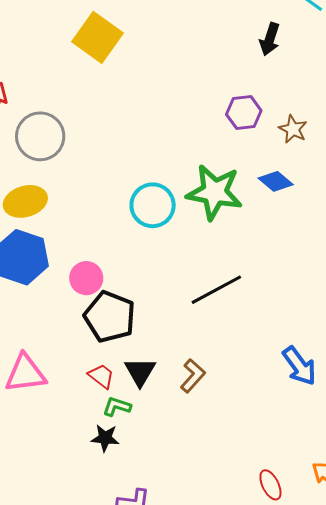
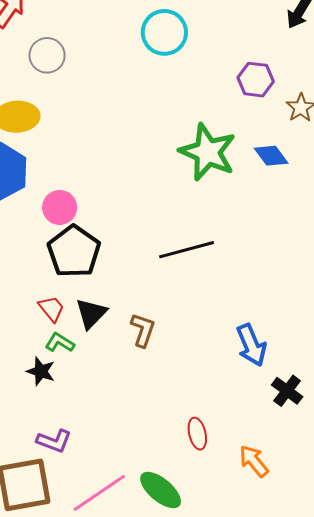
gray circle: (40, 136) -> (47, 55), size x0.7
cyan circle: (153, 205) -> (164, 32), moved
brown L-shape: (193, 376) -> (143, 330), turned -36
red ellipse: (270, 485) -> (197, 434), moved

